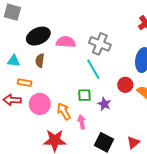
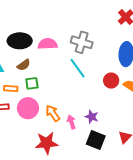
black ellipse: (38, 36) -> (20, 41), turned 30
brown semicircle: (40, 61) -> (24, 65), turned -128
green square: (84, 95) -> (32, 83), moved
purple star: (104, 104) -> (92, 117), moved

